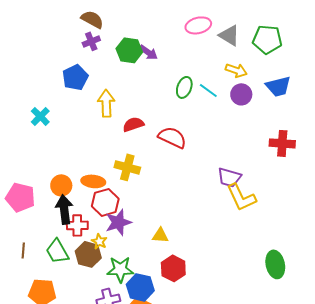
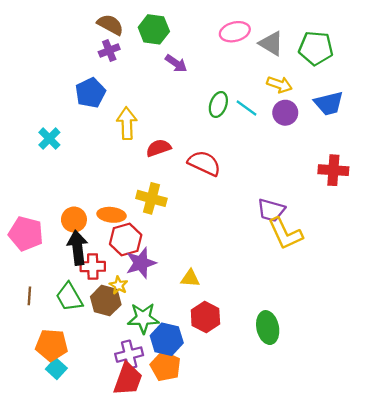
green hexagon: (129, 50) -> (154, 29), moved
green ellipse: (275, 264) -> (268, 328), moved

